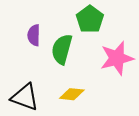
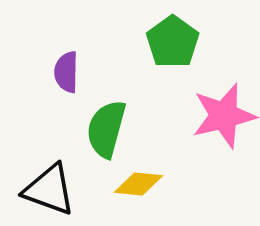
green semicircle: (62, 49) -> (106, 129), moved

